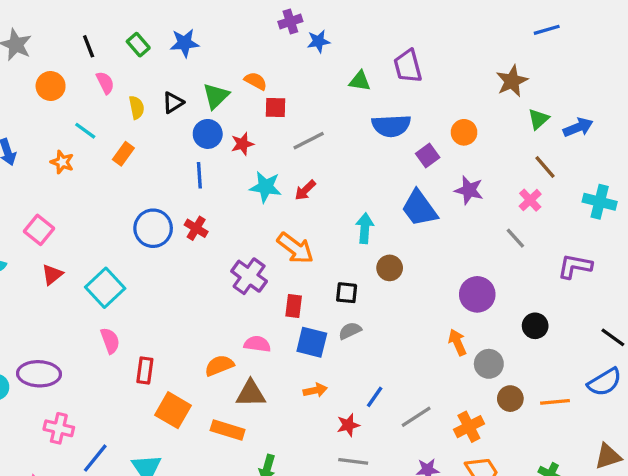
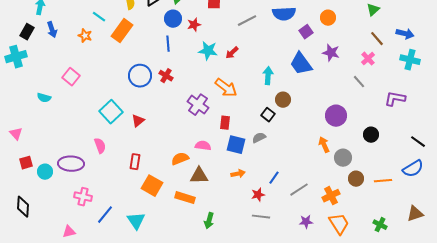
blue arrow: (578, 127) -> (405, 34), moved, turned 36
gray line: (309, 141) -> (247, 21), moved
orange rectangle: (123, 154) -> (122, 31), size x1.6
red triangle: (52, 275) -> (138, 121), moved
black square: (347, 293) -> (268, 115), moved, turned 32
pink semicircle: (110, 341) -> (100, 146), moved

